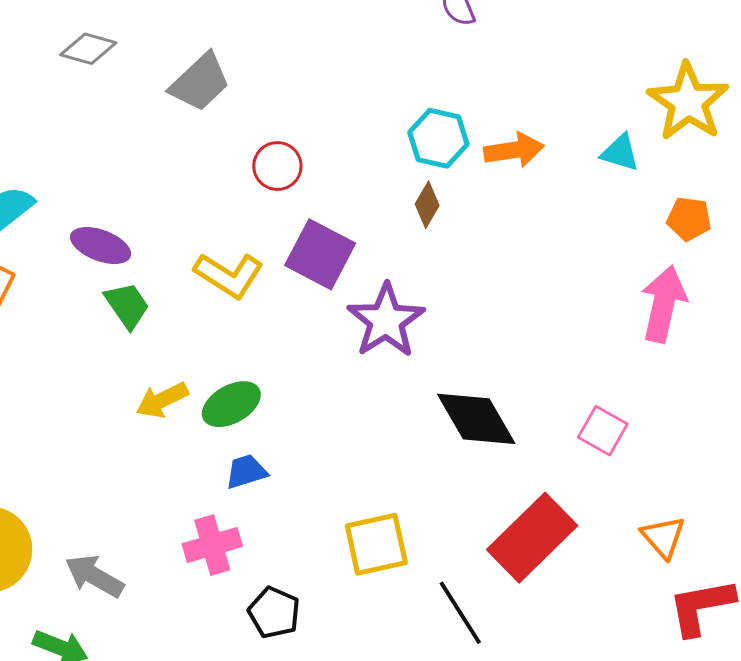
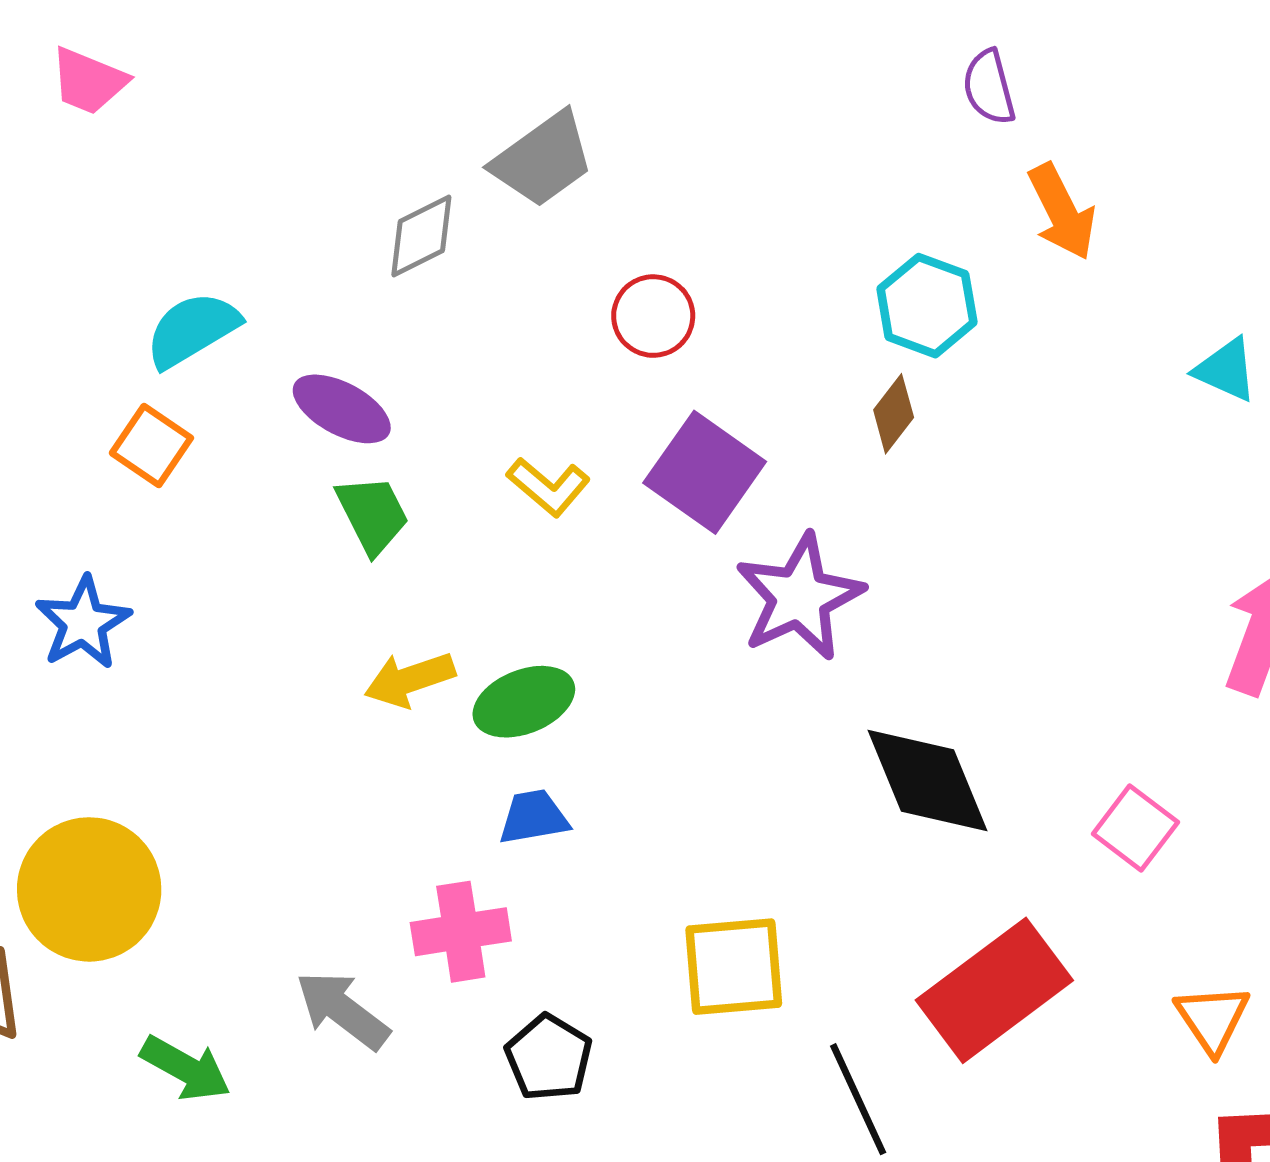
gray diamond: (88, 49) -> (421, 236), moved, turned -50
orange arrow: (514, 150) -> (1062, 212), moved, turned 64
yellow L-shape: (229, 275) -> (548, 487), size x0.7
gray arrow: (94, 576) -> (343, 1010), moved

